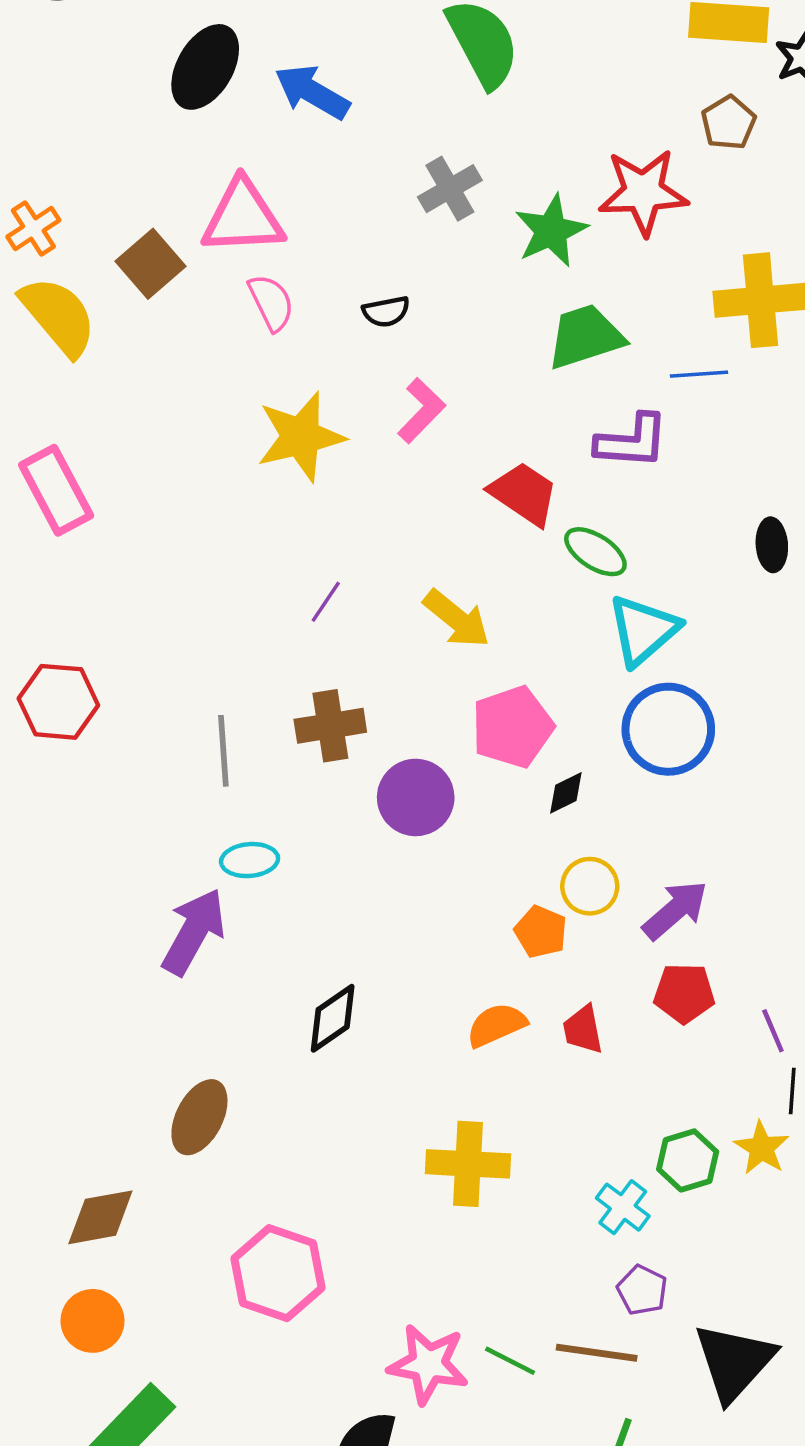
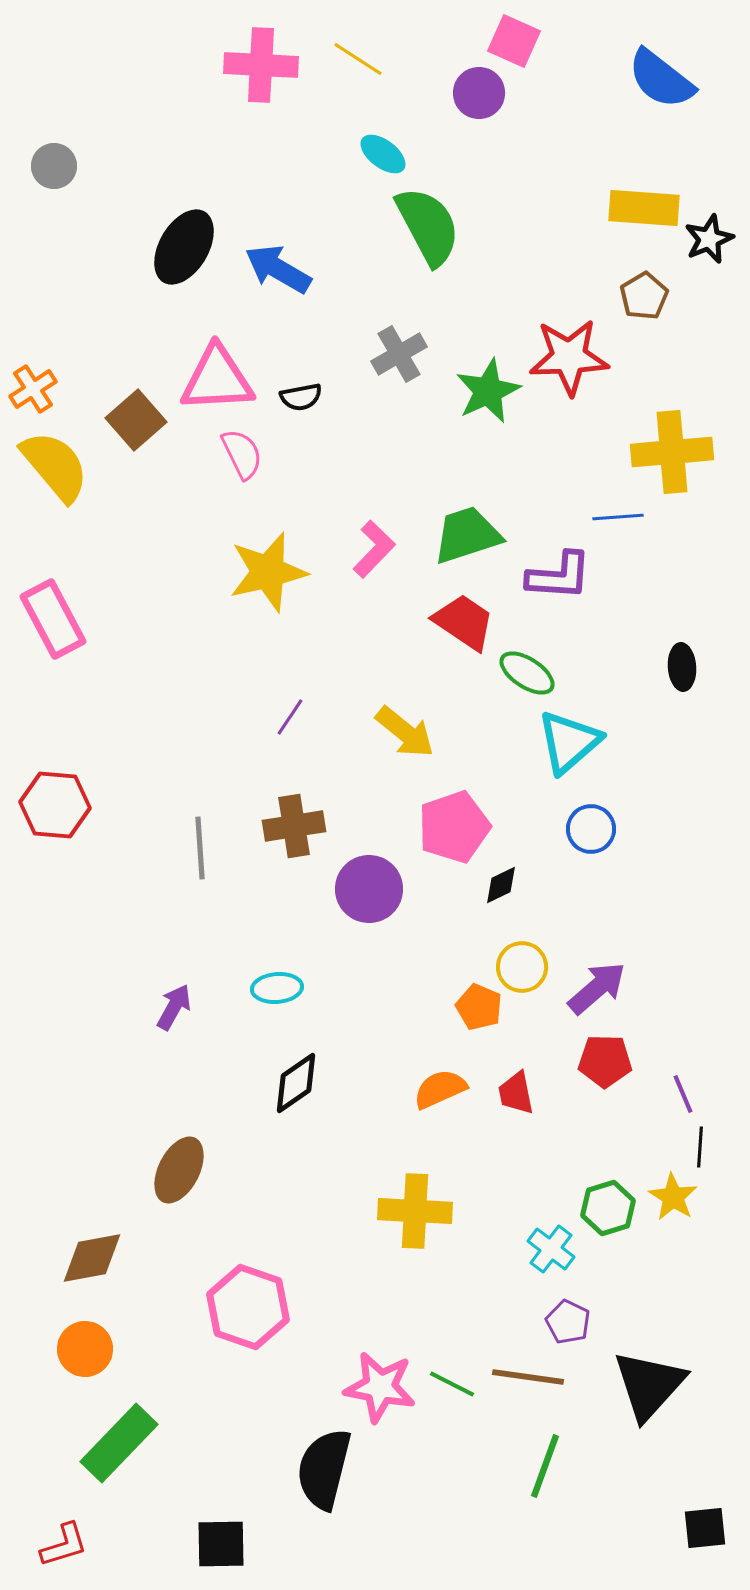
black semicircle: (386, 312) -> (301, 397), moved
green trapezoid: (585, 337) -> (467, 535), moved
blue circle: (668, 729) -> (591, 829), size x0.6
cyan ellipse: (250, 860) -> (277, 988), moved
purple arrow: (194, 932) -> (174, 1007), size x0.6

